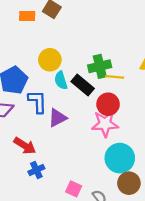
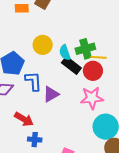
cyan semicircle: (61, 80) -> (65, 52), moved
red circle: (108, 104) -> (93, 71), moved
blue cross: (36, 170) -> (35, 140), turned 32

